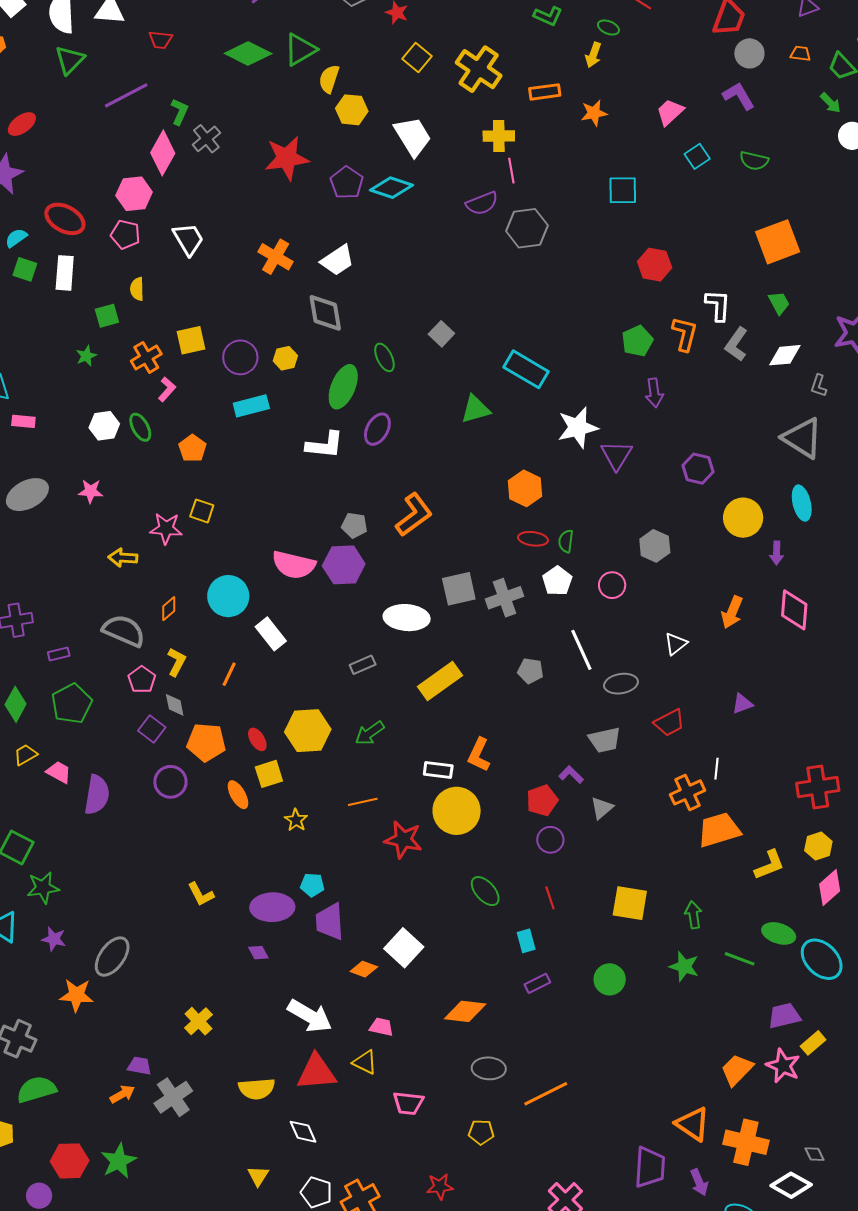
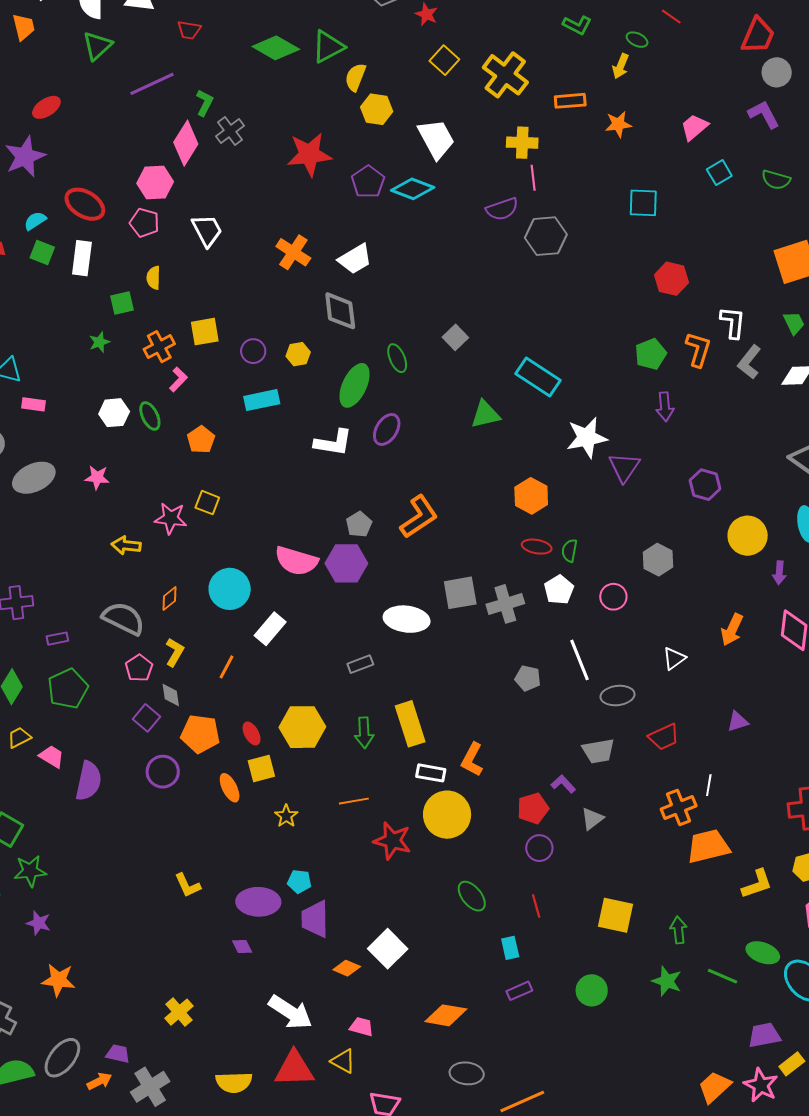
purple circle: (240, 357) -> (253, 351), size x0.7
gray pentagon: (354, 525) -> (359, 524), turned 30
white rectangle: (271, 634) -> (270, 629), turned 76
yellow rectangle: (440, 681) -> (410, 724), moved, turned -75
green arrow: (370, 733) -> (364, 733), turned -60
gray ellipse: (112, 957) -> (62, 1058), moved

